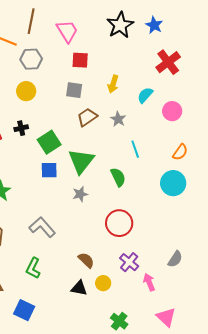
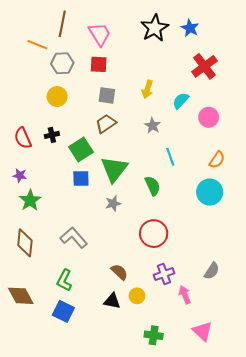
red square: (80, 60) -> (99, 64), moved
brown trapezoid: (87, 117) -> (106, 124), moved
purple cross: (129, 262) -> (164, 274), turned 30
blue square: (24, 310) -> (63, 311), moved
green cross: (119, 321) -> (154, 335), turned -30

